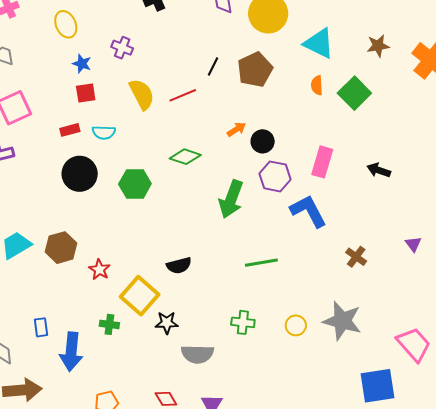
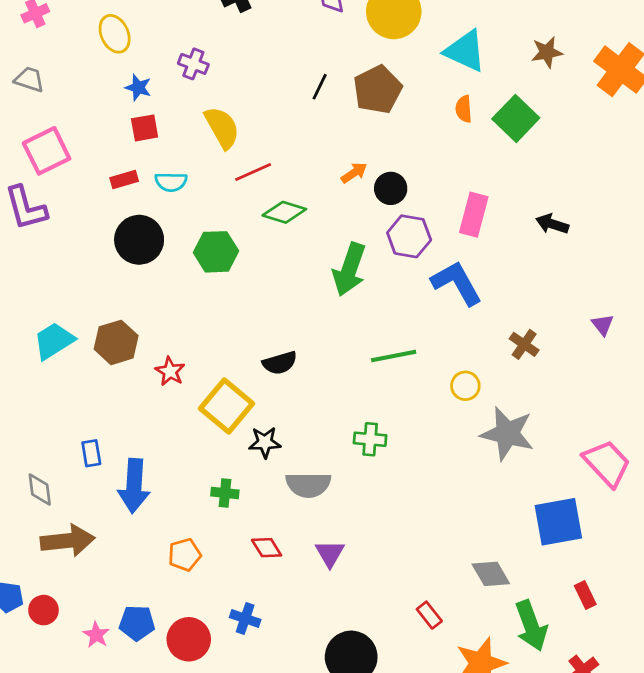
red line: (183, 95) -> (253, 172), moved
green cross: (109, 324) -> (225, 493), moved
yellow circle: (296, 325) -> (465, 386), moved

